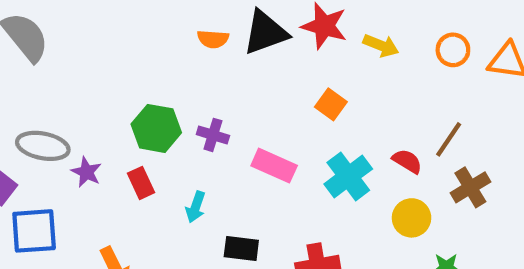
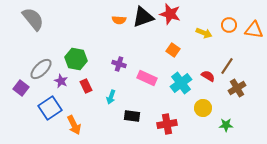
yellow arrow: (381, 46) -> (204, 33), moved
green hexagon: (156, 128) -> (76, 59), moved
gray ellipse: (43, 146) -> (41, 69), turned -55
yellow circle: (412, 218) -> (203, 108), moved
blue square: (34, 231) -> (50, 108), moved, turned -30

